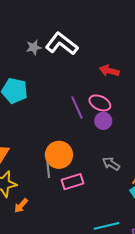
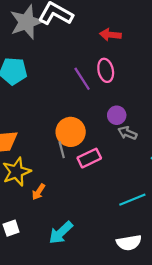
gray star: (34, 47) -> (27, 22), size x2.0
pink ellipse: (100, 103) -> (106, 70), turned 60
purple circle: (103, 121) -> (117, 115), moved

